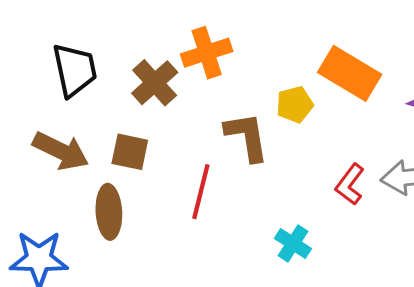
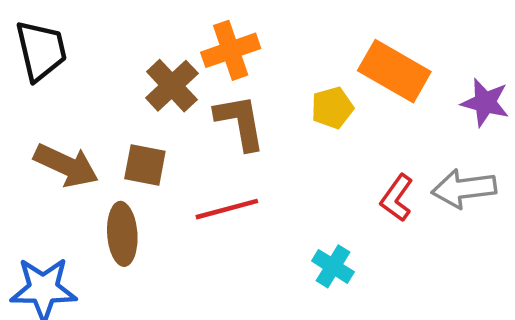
black trapezoid: (75, 70) -> (41, 51), moved
brown L-shape: (247, 137) -> (240, 122), moved
red line: (201, 192) -> (227, 209), turned 62

